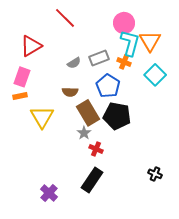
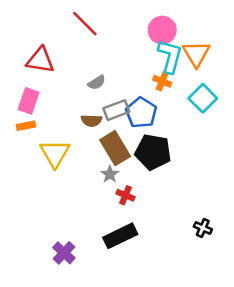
red triangle: (31, 46) -> (40, 60), turned 40
gray rectangle: (99, 58) -> (116, 110), moved
black rectangle: (92, 180) -> (120, 236), turned 30

